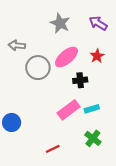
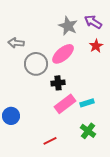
gray star: (60, 23) -> (68, 26), moved
red star: (97, 56) -> (96, 46), moved
black cross: (80, 80) -> (58, 83), moved

